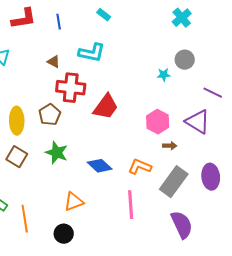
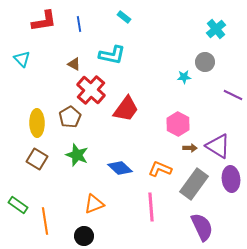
cyan cross: (182, 18) -> (216, 29), moved
red cross: (71, 88) -> (91, 90), turned 36
purple triangle: (198, 122) -> (218, 146), moved

